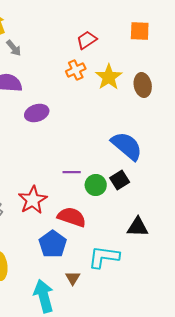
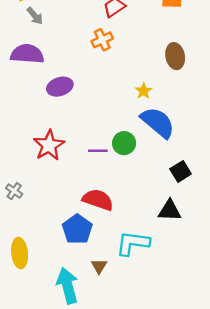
yellow star: (109, 77) -> (144, 91), moved, size x0.6
black square: (120, 180) -> (181, 171), moved
green circle: (96, 185) -> (124, 143), moved
red star: (33, 200) -> (49, 145), moved

